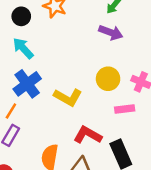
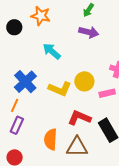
cyan arrow: (23, 48) -> (52, 51), moved
yellow circle: (108, 79) -> (84, 81), moved

